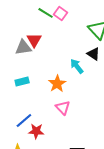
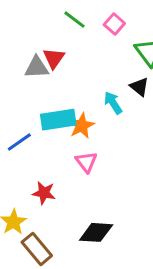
pink square: (61, 14) -> (114, 24), moved
cyan rectangle: (22, 81) -> (58, 120), moved, size x1.6
blue line: (24, 120) -> (19, 142), moved

